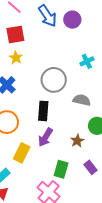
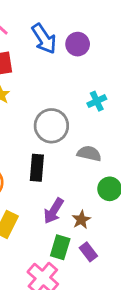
purple arrow: (45, 137) -> (54, 211), moved
brown star: (77, 141) -> (81, 220), moved
purple rectangle: (90, 167) -> (88, 252), moved

